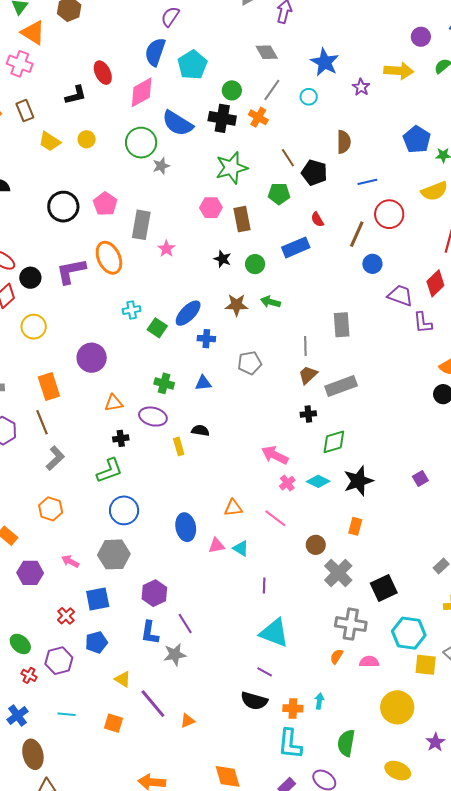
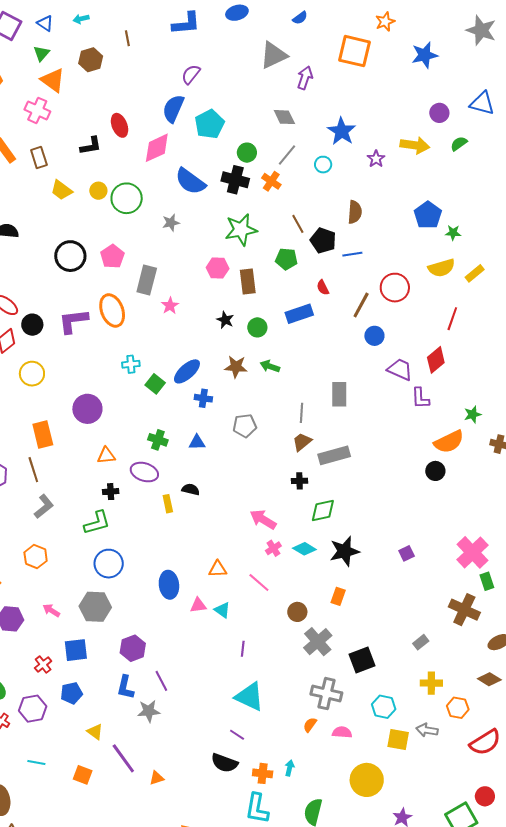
green circle: (141, 143) -> (127, 198), moved
blue line: (367, 182) -> (352, 254), moved
cyan hexagon: (409, 633) -> (384, 707), size x0.7

